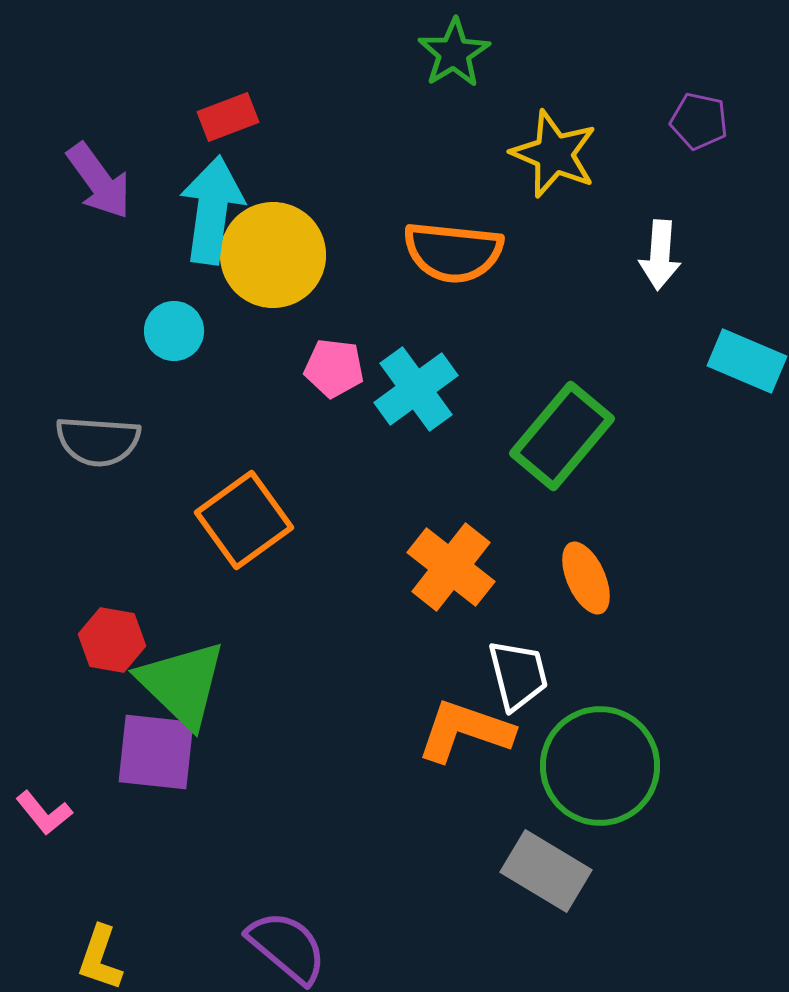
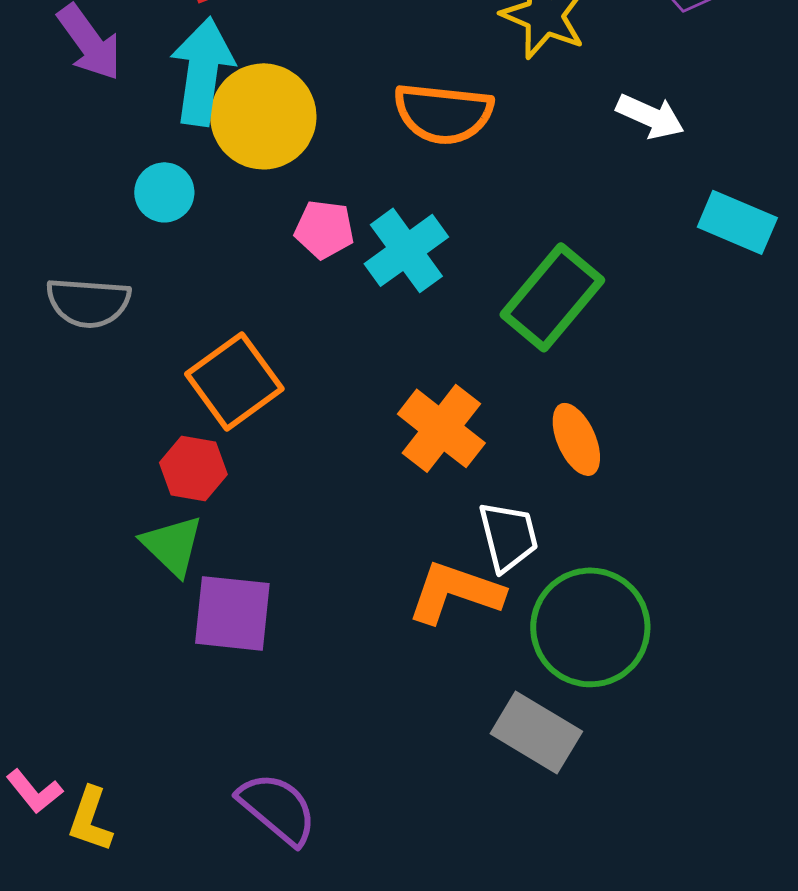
white arrow: (660, 255) -> (650, 116), turned -70
red hexagon: (112, 640) -> (193, 468), moved
green triangle: (182, 684) -> (172, 545), size x0.7
purple square: (156, 752) -> (232, 613), moved
pink L-shape: (44, 813) -> (34, 791), moved

